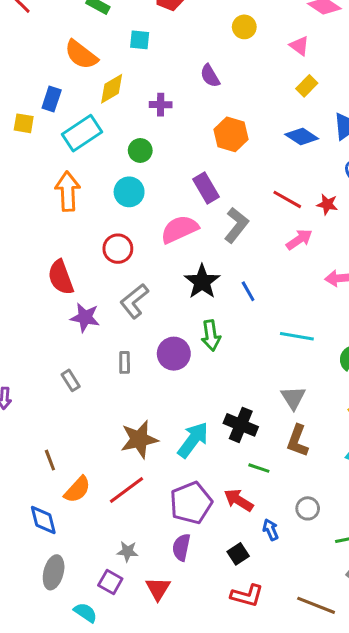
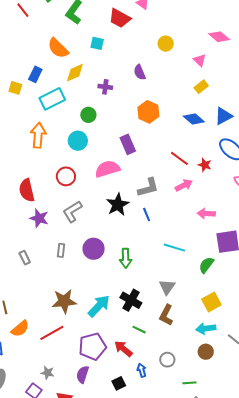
gray L-shape: (236, 225) -> (148, 188), moved, turned 30
green arrow: (211, 336) -> (126, 258), moved

